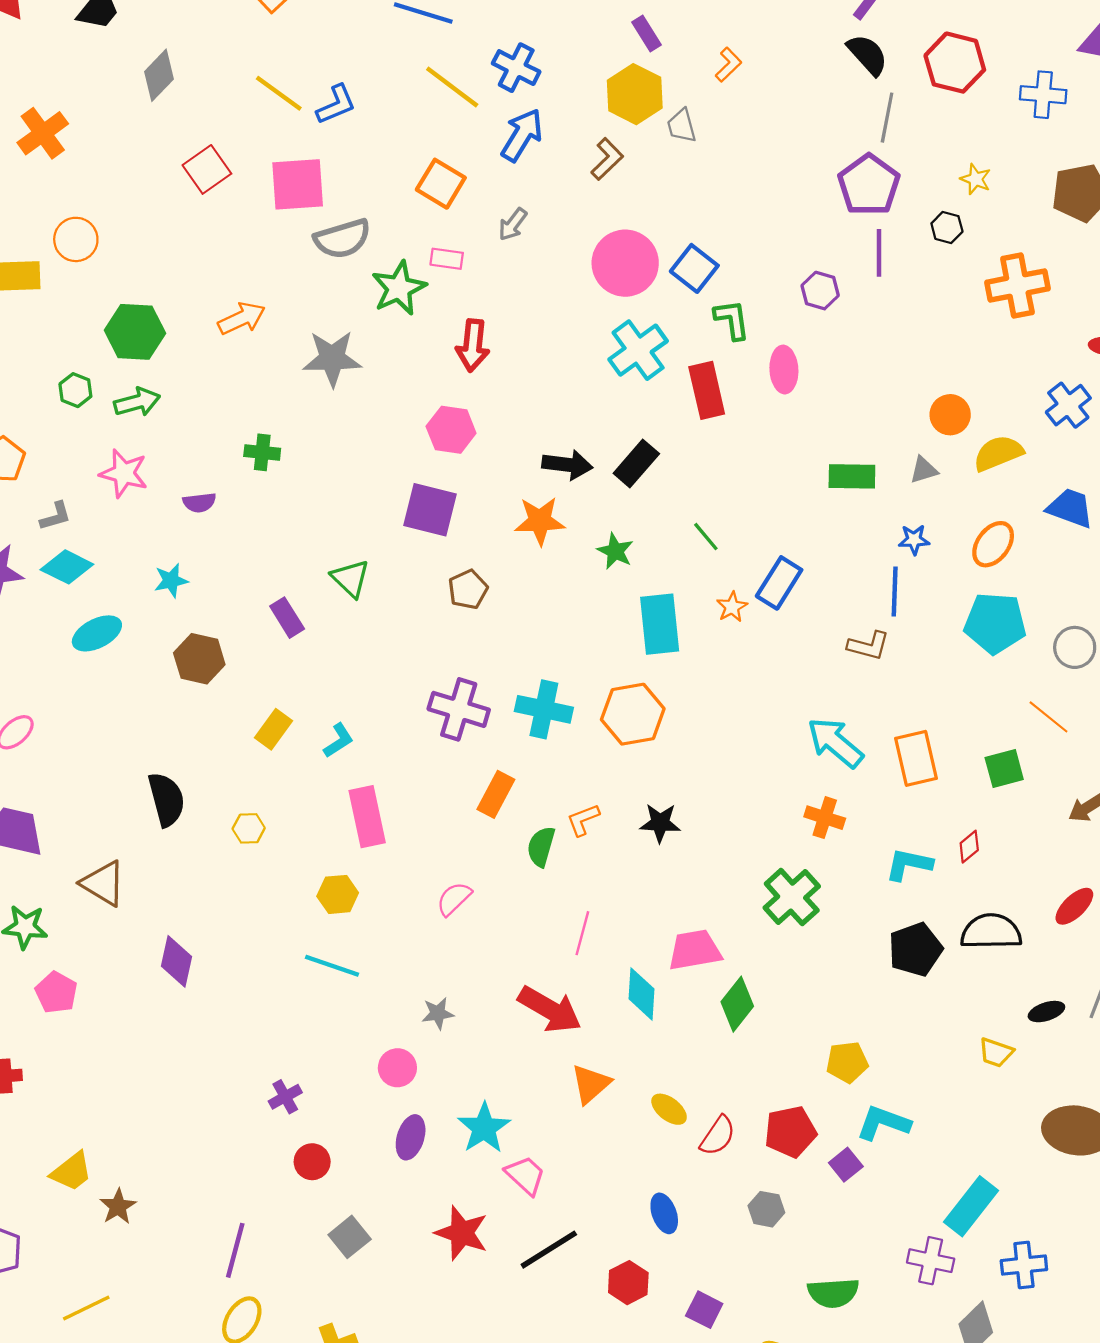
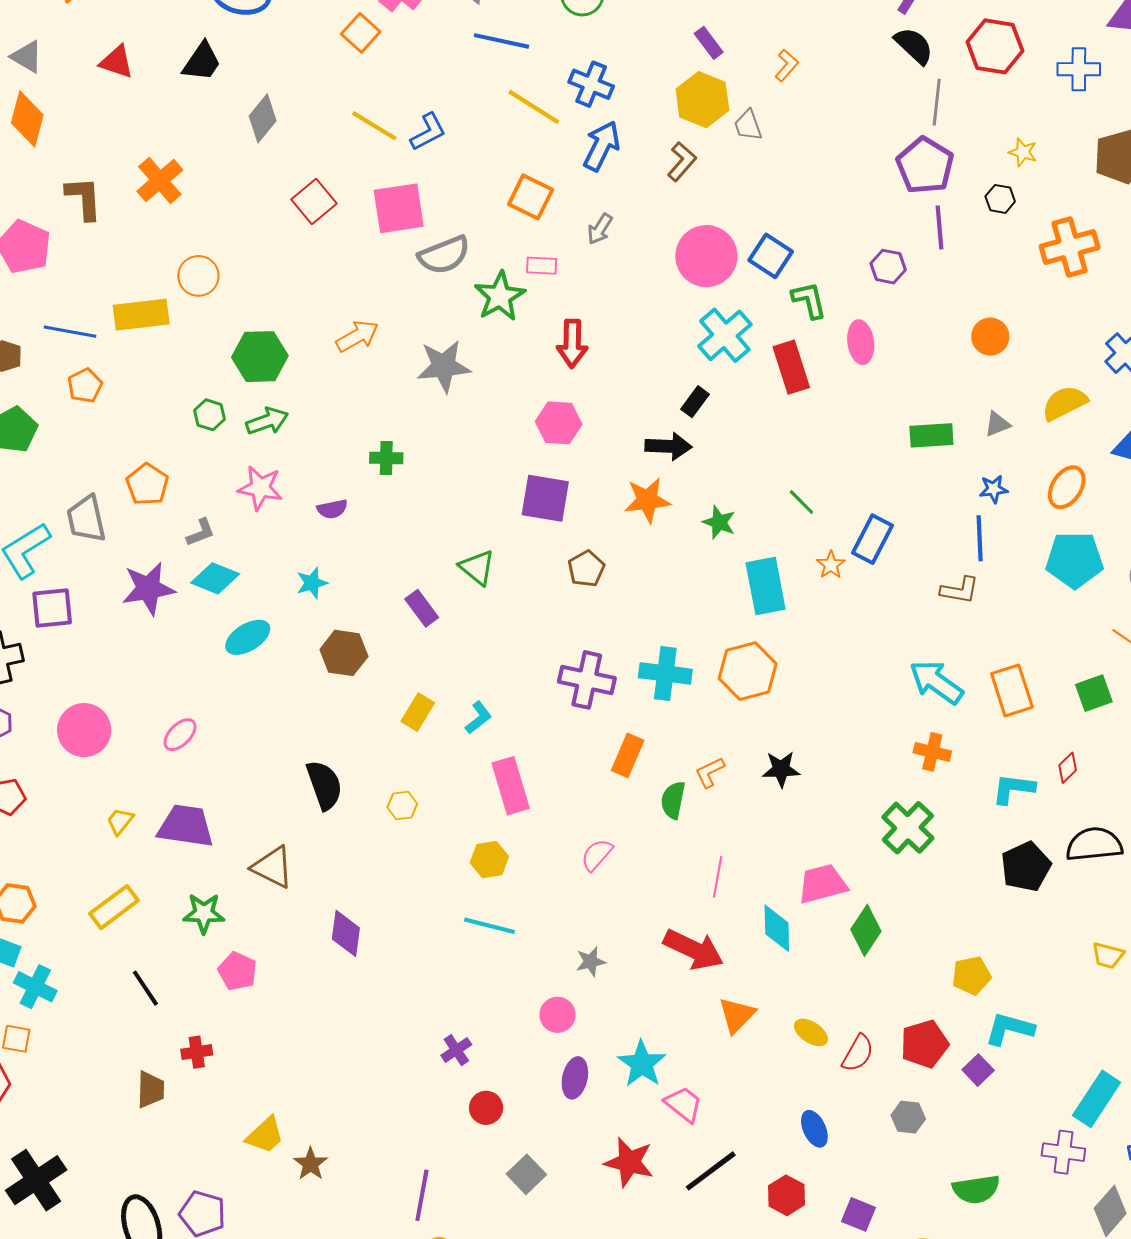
orange circle: (950, 415) -> (990, 337), moved
black rectangle: (636, 463) -> (695, 402), moved, size x0.7

